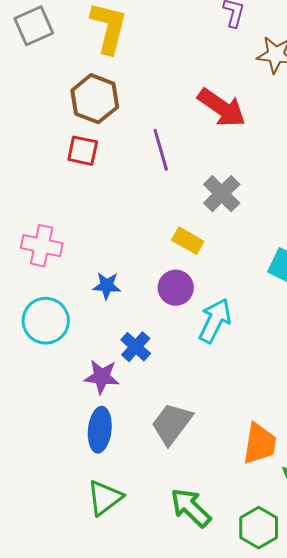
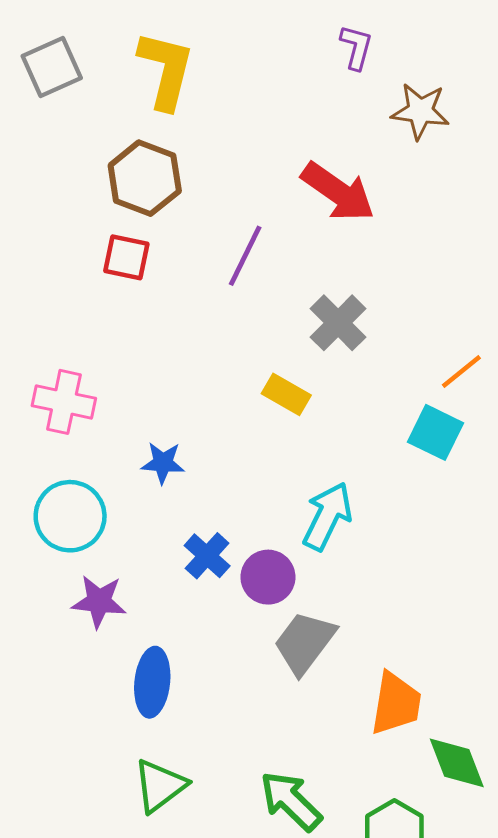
purple line: (161, 150) -> (245, 256), turned 42
purple circle: (176, 288) -> (268, 577), moved
purple star: (102, 377) -> (99, 601), moved
gray trapezoid: (172, 424) -> (305, 643), moved

